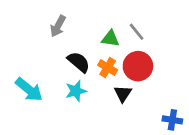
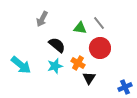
orange cross: (108, 68) -> (78, 63), moved
black triangle: (123, 94) -> (89, 78), moved
blue cross: (172, 120) -> (125, 87), turned -32

